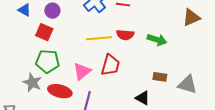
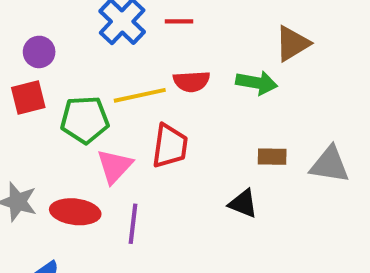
brown triangle: (191, 18) -> (292, 44), moved
red square: (44, 32) -> (28, 97), turned -30
green pentagon: (48, 61) -> (85, 120), moved

